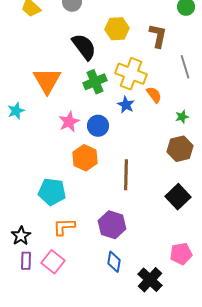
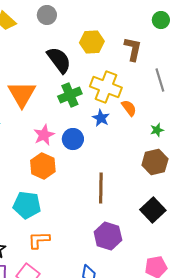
orange hexagon: (85, 158) -> (43, 166), moved
purple hexagon: (112, 225) -> (108, 236), moved

